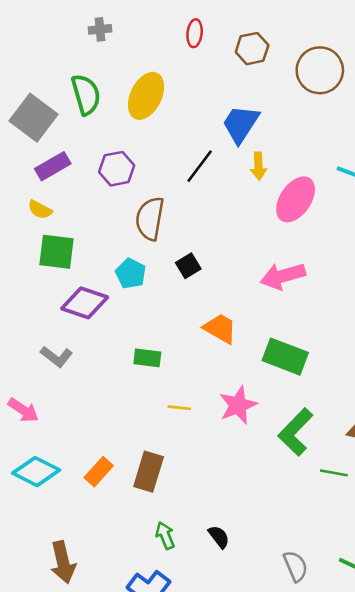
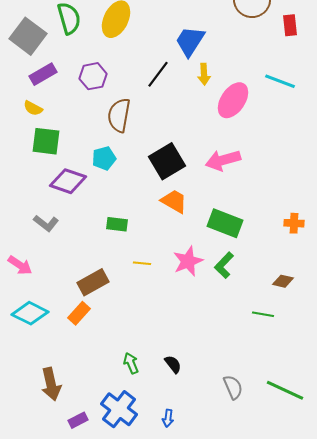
black square: (188, 266) -> (167, 161), moved, size x1.8
cyan pentagon: (131, 273) -> (104, 158), turned 30
green L-shape: (296, 432) -> (224, 265), moved, size x0.7
brown rectangle: (149, 472) -> (93, 282), moved, turned 44

